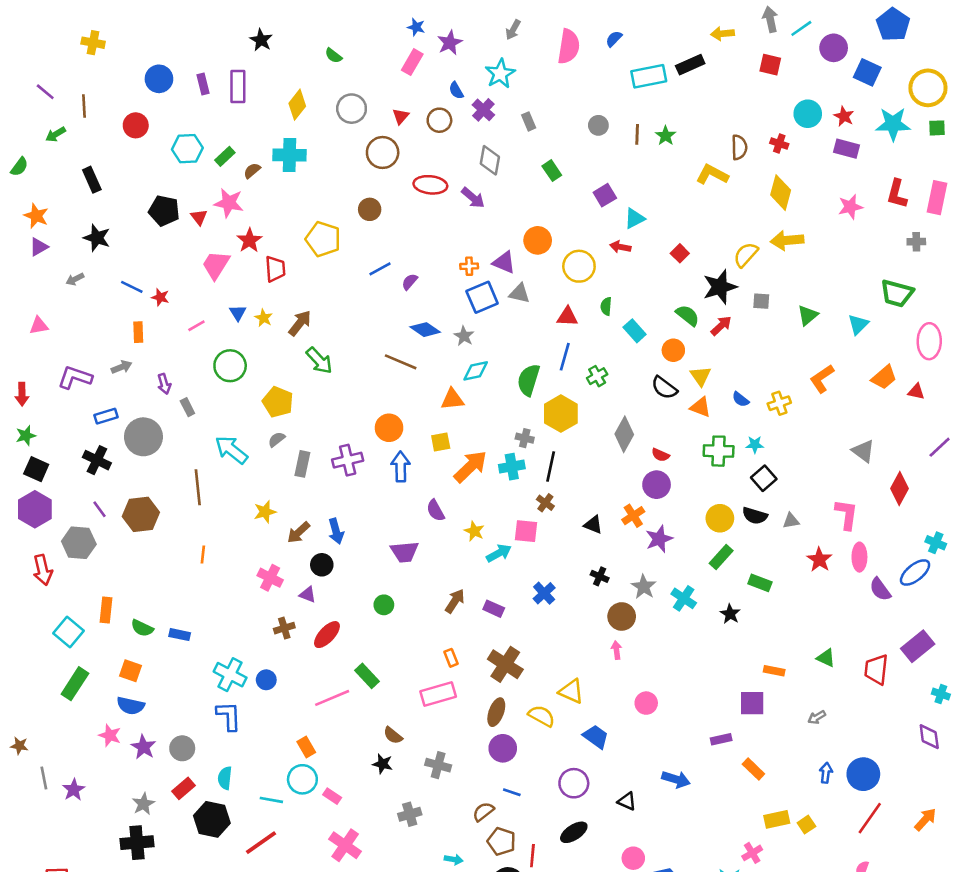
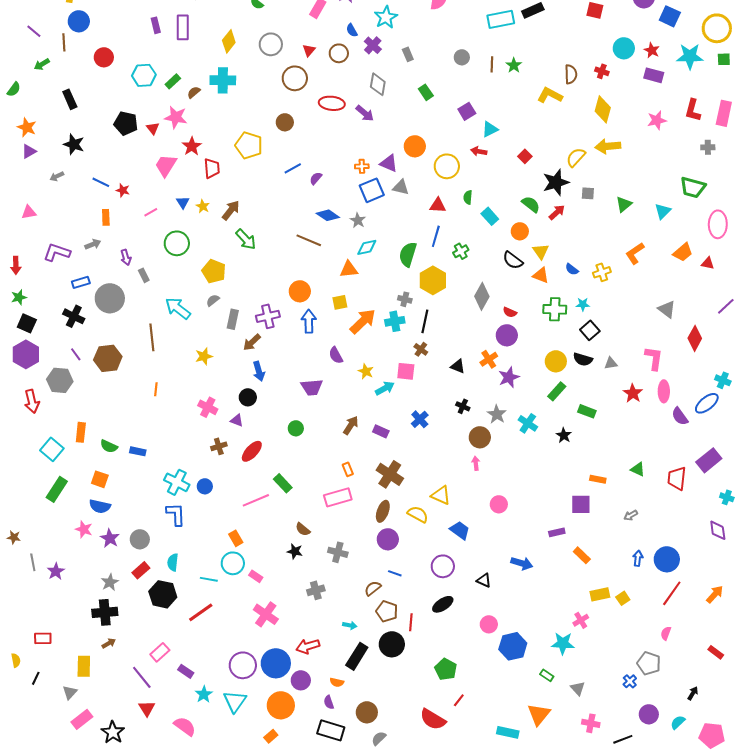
blue circle: (159, 79) -> (79, 21), moved
brown arrow: (299, 532) -> (252, 342), moved

